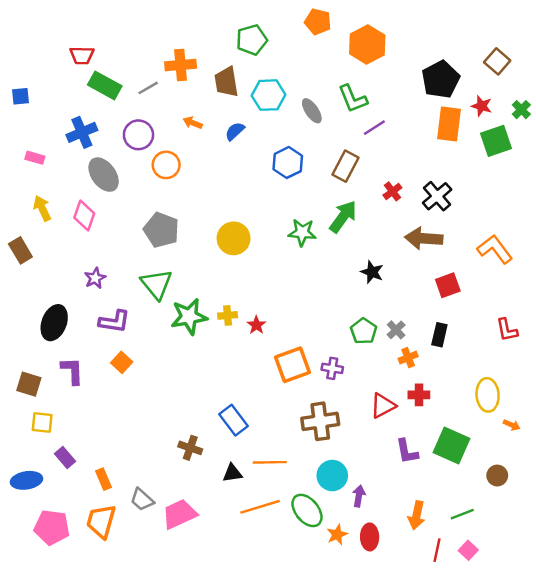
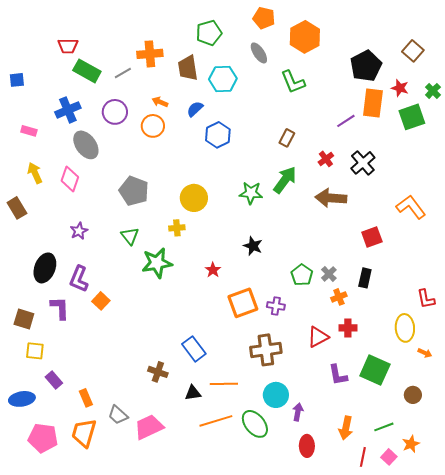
gray ellipse: (312, 111) -> (259, 53), moved
purple line: (374, 128) -> (346, 121), moved
blue hexagon: (288, 163) -> (218, 135), moved
orange circle: (166, 165) -> (153, 126), moved
brown rectangle: (346, 166) -> (287, 138), size x0.7
brown arrow: (424, 238) -> (331, 198), moved
black star: (372, 272) -> (253, 246), moved
green triangle: (157, 284) -> (130, 236), size x0.7
yellow cross: (228, 315) -> (177, 228), moved
purple L-shape: (114, 321) -> (79, 279), moved, turned 104
red L-shape: (507, 330) -> (426, 299), moved
orange star: (337, 535) -> (411, 444), moved

